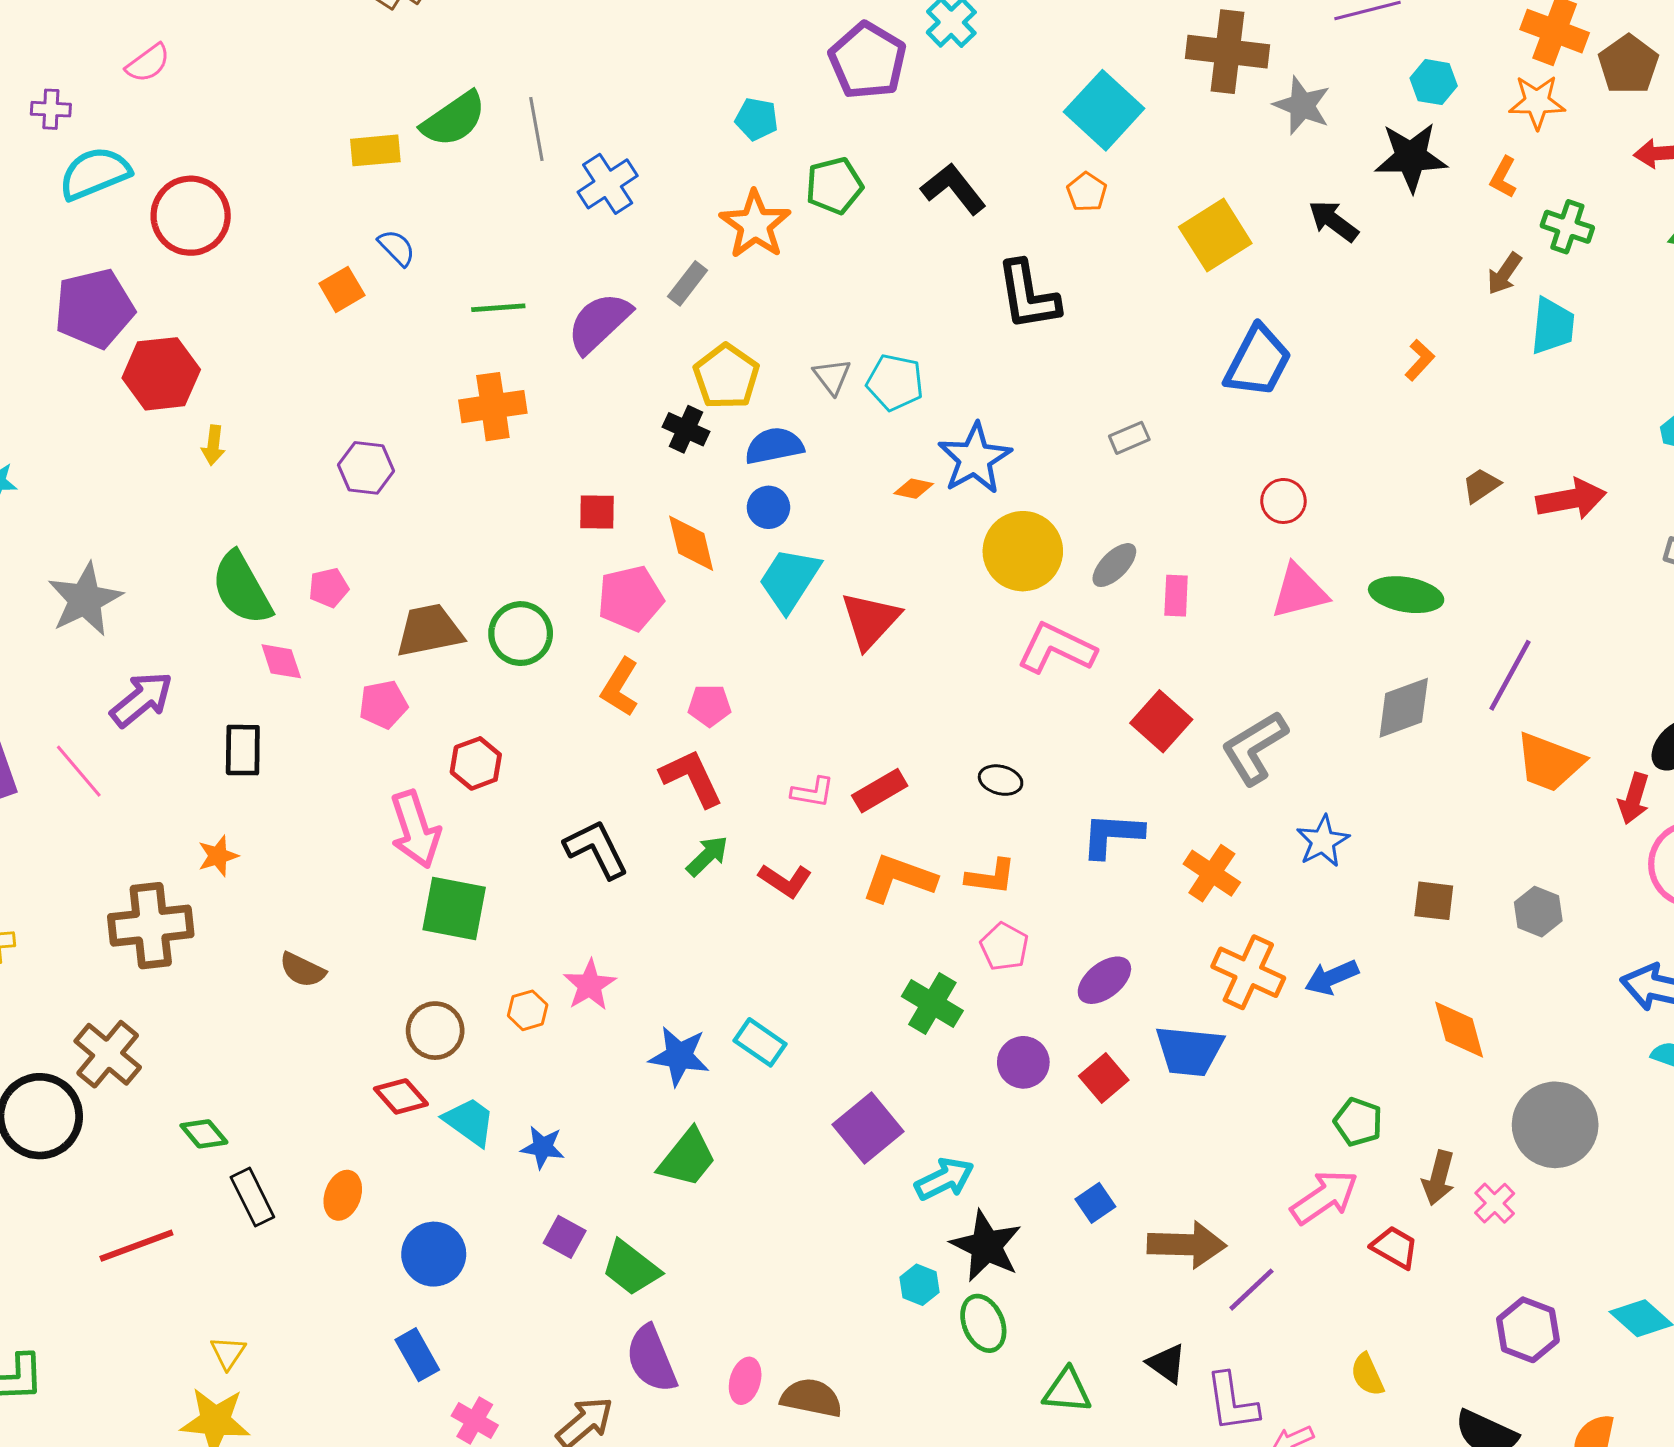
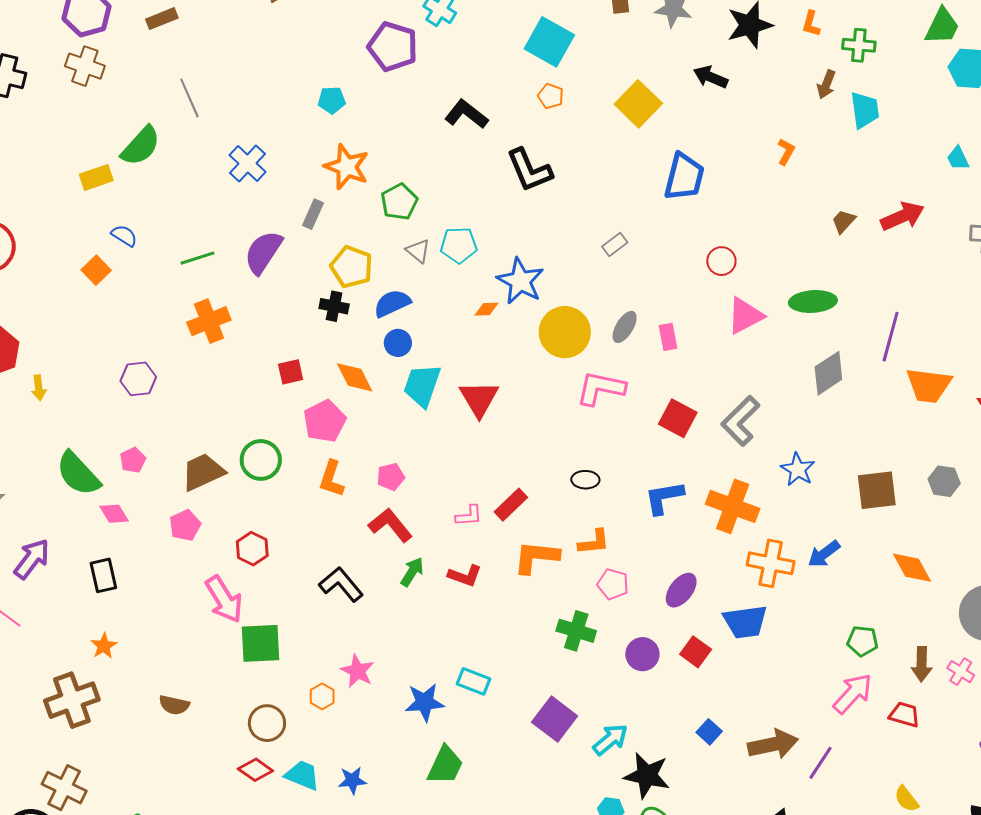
gray line: (536, 129) -> (189, 98), moved
green pentagon: (834, 186) -> (399, 202), moved
orange cross: (1212, 873) -> (733, 506), size x1.4
brown square: (1434, 901) -> (877, 490), size x1.5

